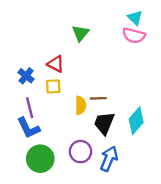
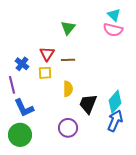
red triangle: (56, 64) -> (47, 54), turned 35
brown line: (98, 98) -> (68, 60), moved
purple line: (30, 108) -> (12, 85), moved
green circle: (40, 159) -> (20, 135), moved
blue arrow: (109, 159) -> (115, 121), moved

